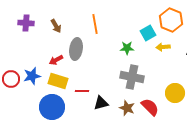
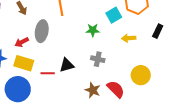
yellow arrow: (163, 47) -> (129, 38), moved
gray cross: (132, 77) -> (98, 59), size x0.6
black triangle: (101, 103) -> (67, 65), moved

